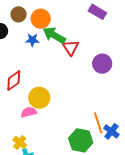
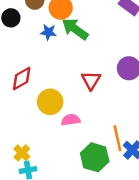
red triangle: (71, 48) -> (91, 80), moved
pink semicircle: (29, 112) -> (71, 120), moved

